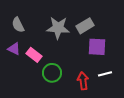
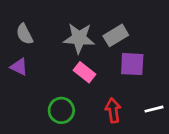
pink rectangle: (34, 55) -> (84, 72), moved
green circle: (52, 73) -> (61, 110), moved
white line: (105, 74) -> (154, 109), moved

